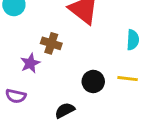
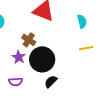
brown cross: (51, 43) -> (29, 40), turned 32
black circle: (93, 81) -> (42, 59), moved, size x1.6

